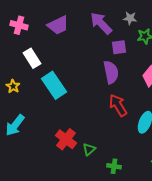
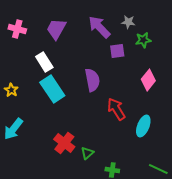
purple trapezoid: (58, 25) -> (56, 29), turned 145
white rectangle: (32, 58) -> (44, 62), moved
purple semicircle: (111, 72) -> (92, 80), moved

